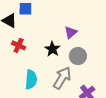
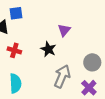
gray circle: (78, 56) -> (92, 62), moved
cyan semicircle: (31, 79) -> (15, 83), moved

